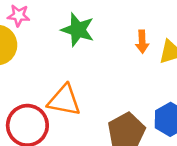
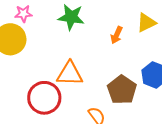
orange arrow: (142, 42) -> (117, 35), moved, turned 36

